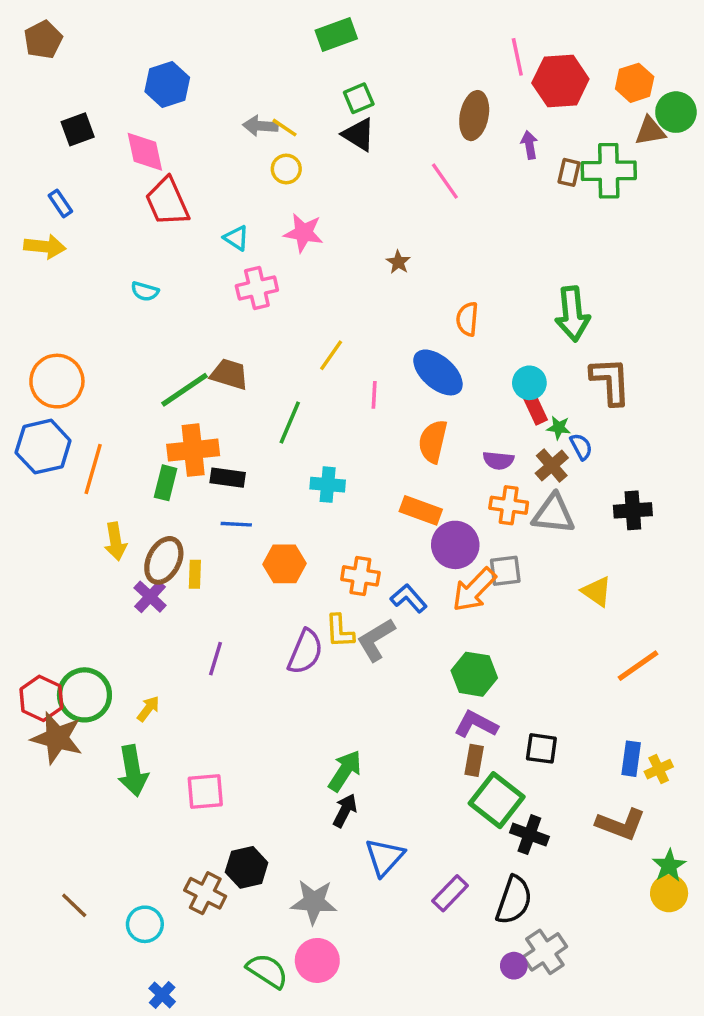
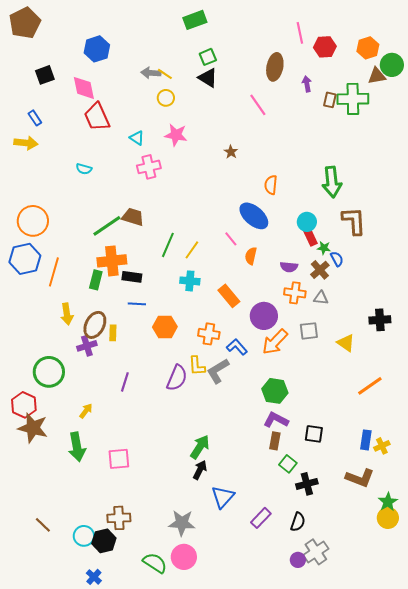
brown pentagon: (43, 40) -> (25, 23), size x1.4
red hexagon: (560, 81) -> (325, 47), size x0.7
yellow line: (331, 355) -> (192, 250), moved
pink line: (374, 395) -> (231, 239), moved, turned -42
orange semicircle: (433, 441) -> (251, 256), size x0.7
orange rectangle: (421, 510) -> (229, 296), moved, turned 30
black cross: (633, 510) -> (380, 320), moved
gray triangle: (554, 514) -> (321, 298), size x0.6
gray square: (505, 571) -> (309, 331), moved
purple cross: (150, 597) -> (87, 346), turned 30
green circle: (84, 695) -> (49, 372), moved
green square: (497, 800) -> (288, 464), size x0.6
black cross: (529, 835) -> (307, 484), turned -35
black hexagon: (247, 867) -> (104, 541), moved
brown cross: (205, 893) -> (119, 518), turned -30
black semicircle: (514, 900) -> (298, 522), size x0.7

